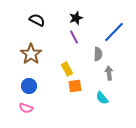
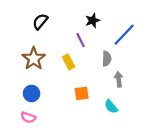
black star: (76, 18) -> (93, 20), moved
black semicircle: (37, 20) -> (40, 22), turned -77
yellow rectangle: (67, 69) -> (69, 62), moved

